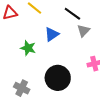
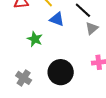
blue triangle: (52, 34) -> (57, 19), moved, turned 49

